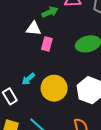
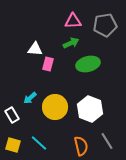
green arrow: (50, 12) -> (71, 43), moved

